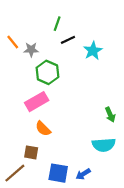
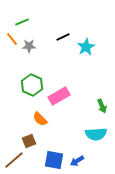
green line: (57, 24) -> (22, 22), moved, turned 48
green hexagon: (47, 72) -> (32, 85), moved
pink rectangle: (37, 102) -> (59, 96), moved
brown square: (31, 152) -> (29, 141), turned -32

